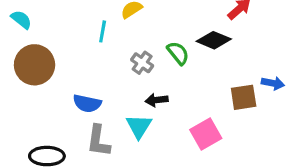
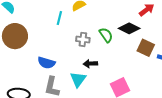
gray cross: (142, 63) -> (83, 39), turned -32
brown square: (244, 97) -> (146, 48), moved, turned 30

